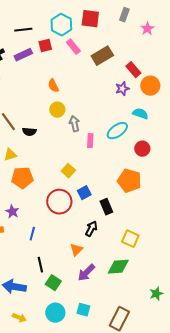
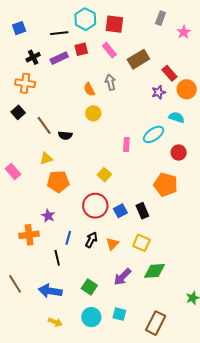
red square: (90, 19) -> (114, 24), moved
cyan hexagon: (61, 25) -> (85, 19), moved
gray arrow: (74, 124) -> (110, 82), moved
blue square: (84, 193) -> (120, 211), moved
black arrow: (91, 229) -> (91, 240), moved
yellow square: (130, 239) -> (141, 243), moved
orange triangle: (76, 250) -> (112, 244), moved
black line: (40, 265) -> (57, 258), moved

